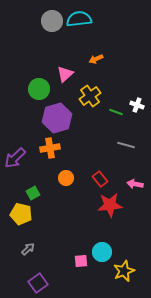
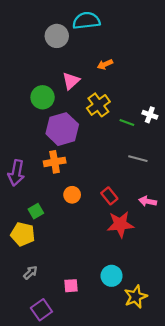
gray circle: (52, 21) -> (57, 36), moved
purple arrow: (15, 158) -> (16, 173), turned -35
pink square: (81, 261) -> (71, 286), moved

